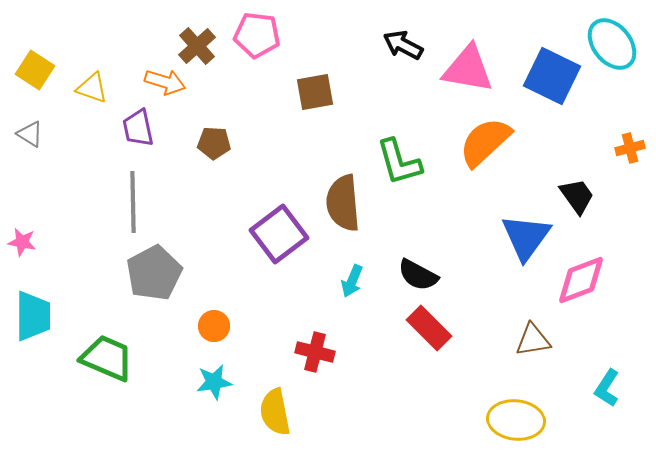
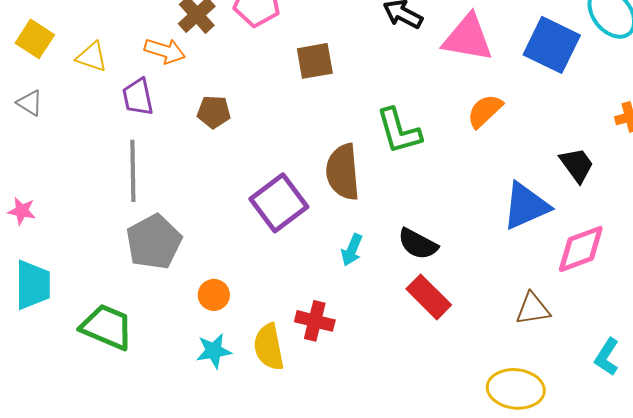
orange semicircle: (485, 142) -> (485, 111), size x0.7
blue triangle: (526, 237) -> (526, 206), turned 30
yellow semicircle: (275, 412) -> (269, 347), moved

